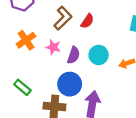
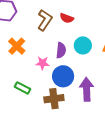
red semicircle: (87, 21) -> (67, 18), turned 88
pink star: (53, 47) -> (43, 63), moved

